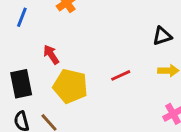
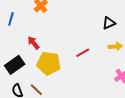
black rectangle: (21, 84) -> (15, 65), turned 72

